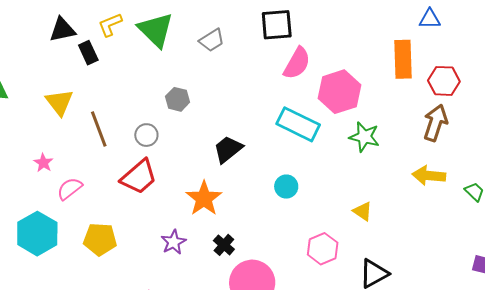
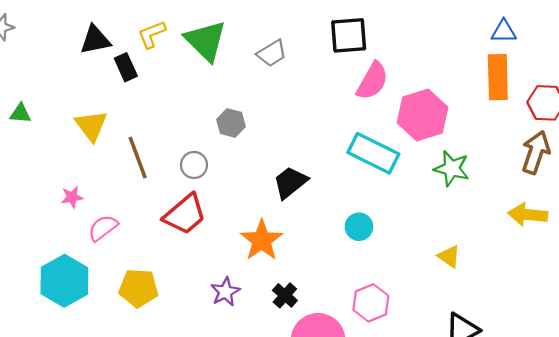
blue triangle: (430, 19) -> (504, 32), moved
pink star: (43, 163) -> (72, 197), turned 30
pink hexagon: (323, 249) -> (371, 303), moved

